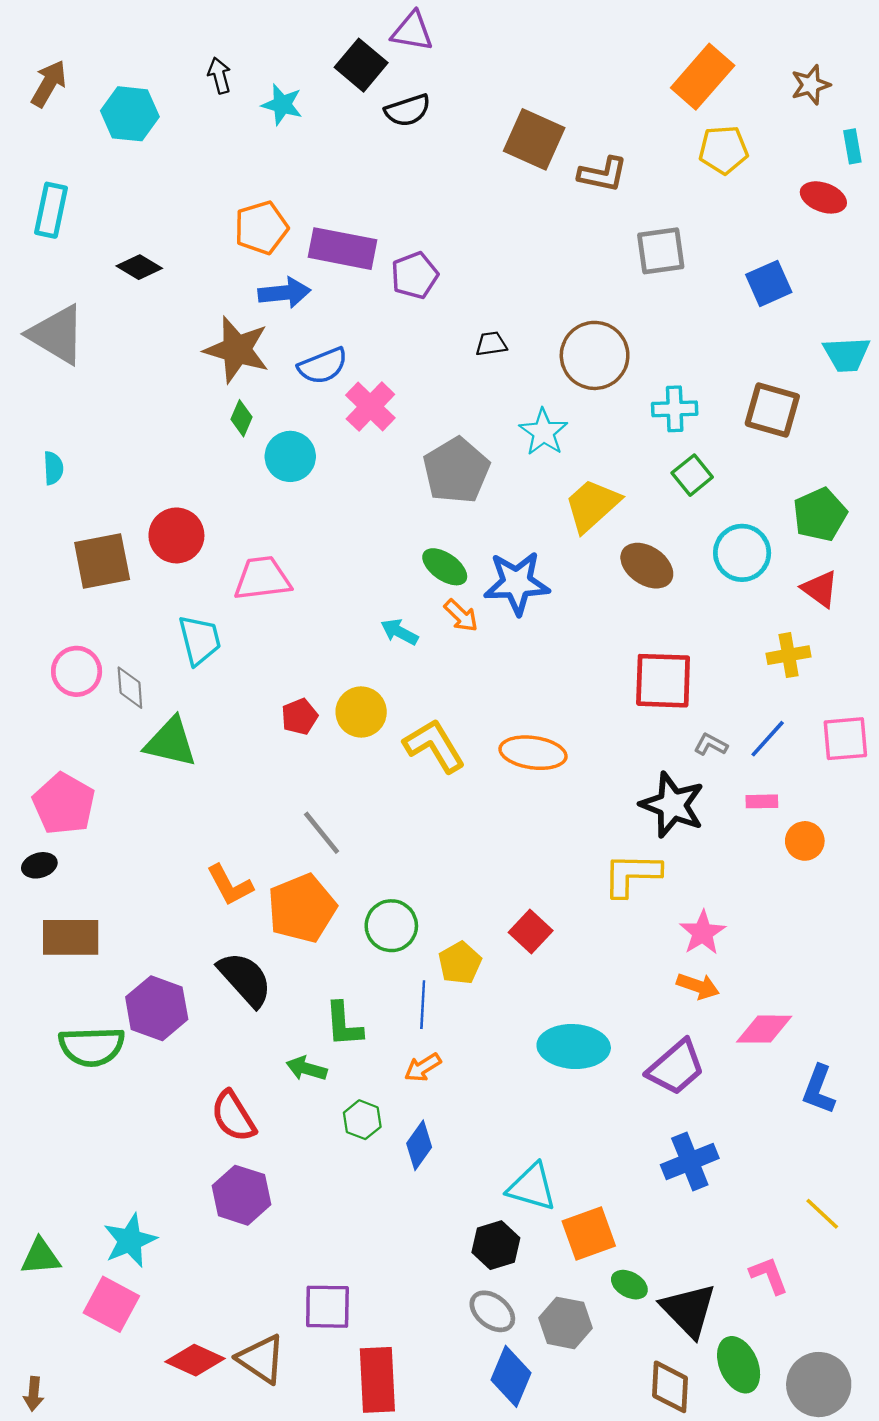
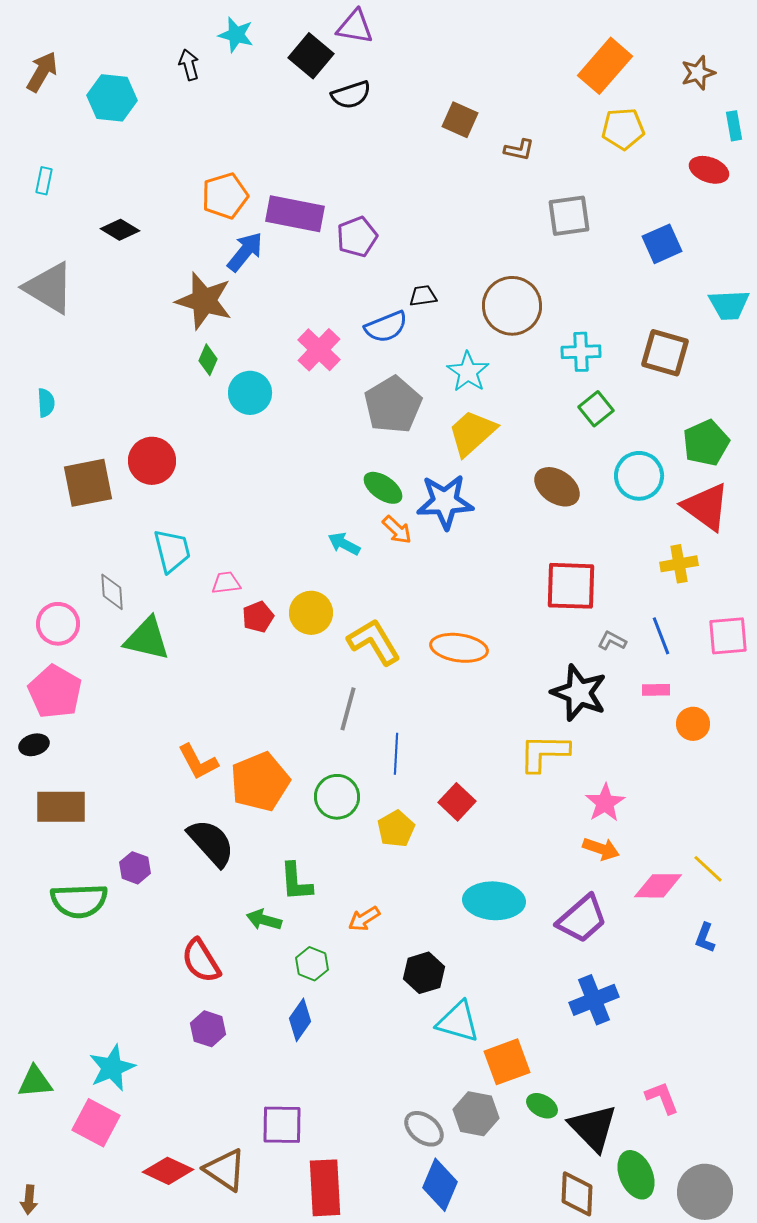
cyan star: (282, 105) -> (236, 35), moved
brown square: (534, 139) -> (460, 120), size x0.7
brown L-shape: (603, 174) -> (519, 150), size x0.7
cyan rectangle: (51, 210) -> (44, 181), size x0.6
blue arrow: (284, 293) -> (245, 252), turned -45
blue semicircle: (323, 366) -> (386, 327), moved
yellow trapezoid: (592, 505) -> (472, 433), moved
pink trapezoid: (262, 578) -> (226, 583), moved, size x0.6
red triangle: (820, 589) -> (706, 507), size x1.5
pink circle: (77, 671) -> (58, 624), moved
blue line: (768, 739) -> (661, 636), turned -63
gray line: (322, 833) -> (348, 709), moved, turned 54
blue line: (423, 1005) -> (396, 754), moved
purple hexagon: (157, 1008) -> (135, 868), size x0.6
blue L-shape: (819, 1089) -> (705, 938), size x0.7
blue diamond: (419, 1145) -> (300, 1020), moved
purple hexagon: (241, 1195) -> (208, 1029), size x0.7
yellow line: (822, 1214) -> (708, 869), moved
black hexagon: (496, 1245) -> (424, 973), moved
gray hexagon: (566, 1323) -> (476, 1114), moved

